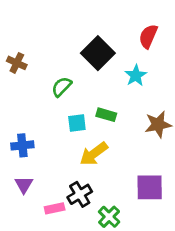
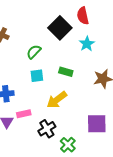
red semicircle: (148, 36) -> (83, 16), moved, turned -36
cyan square: (77, 123) -> (37, 76), moved
pink rectangle: (55, 208) -> (24, 114), moved

